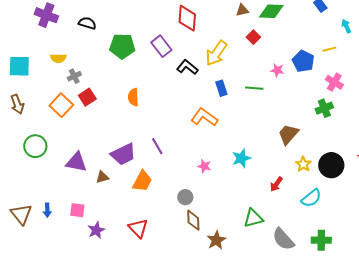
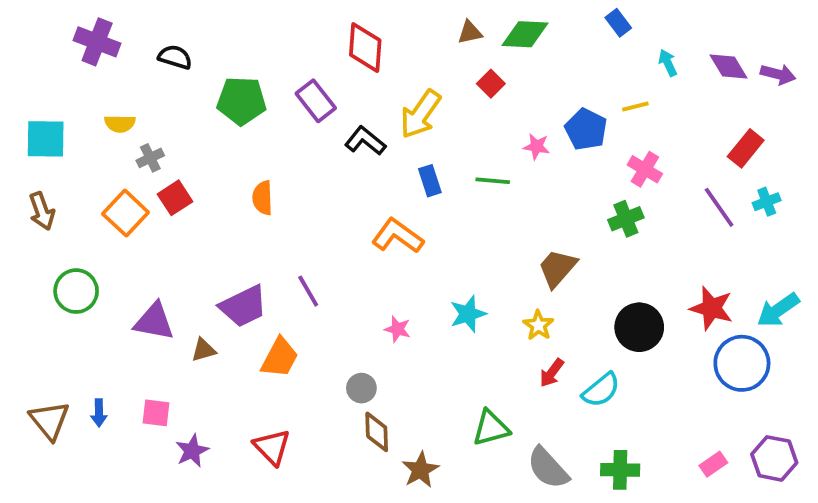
yellow star: (303, 164) -> (538, 325), moved
red arrow: (276, 184) -> (552, 373), moved

